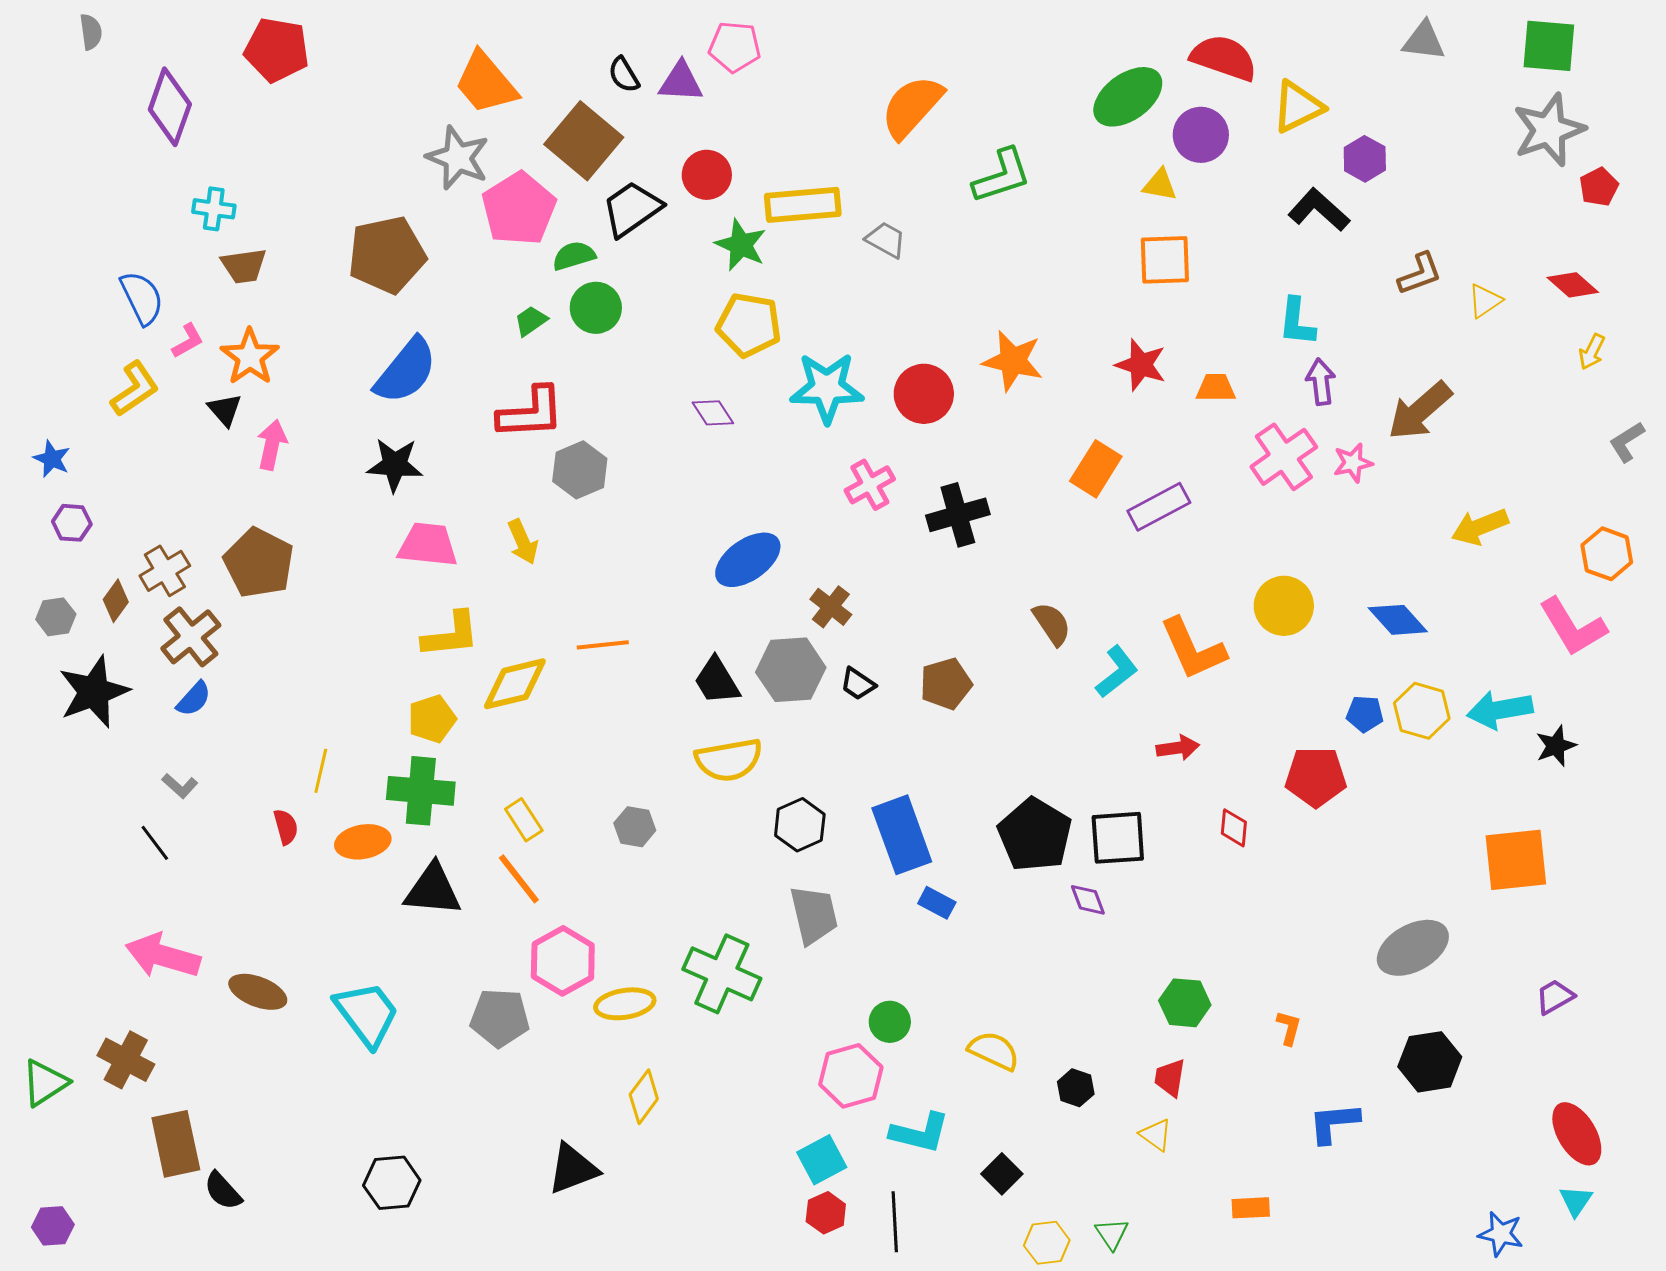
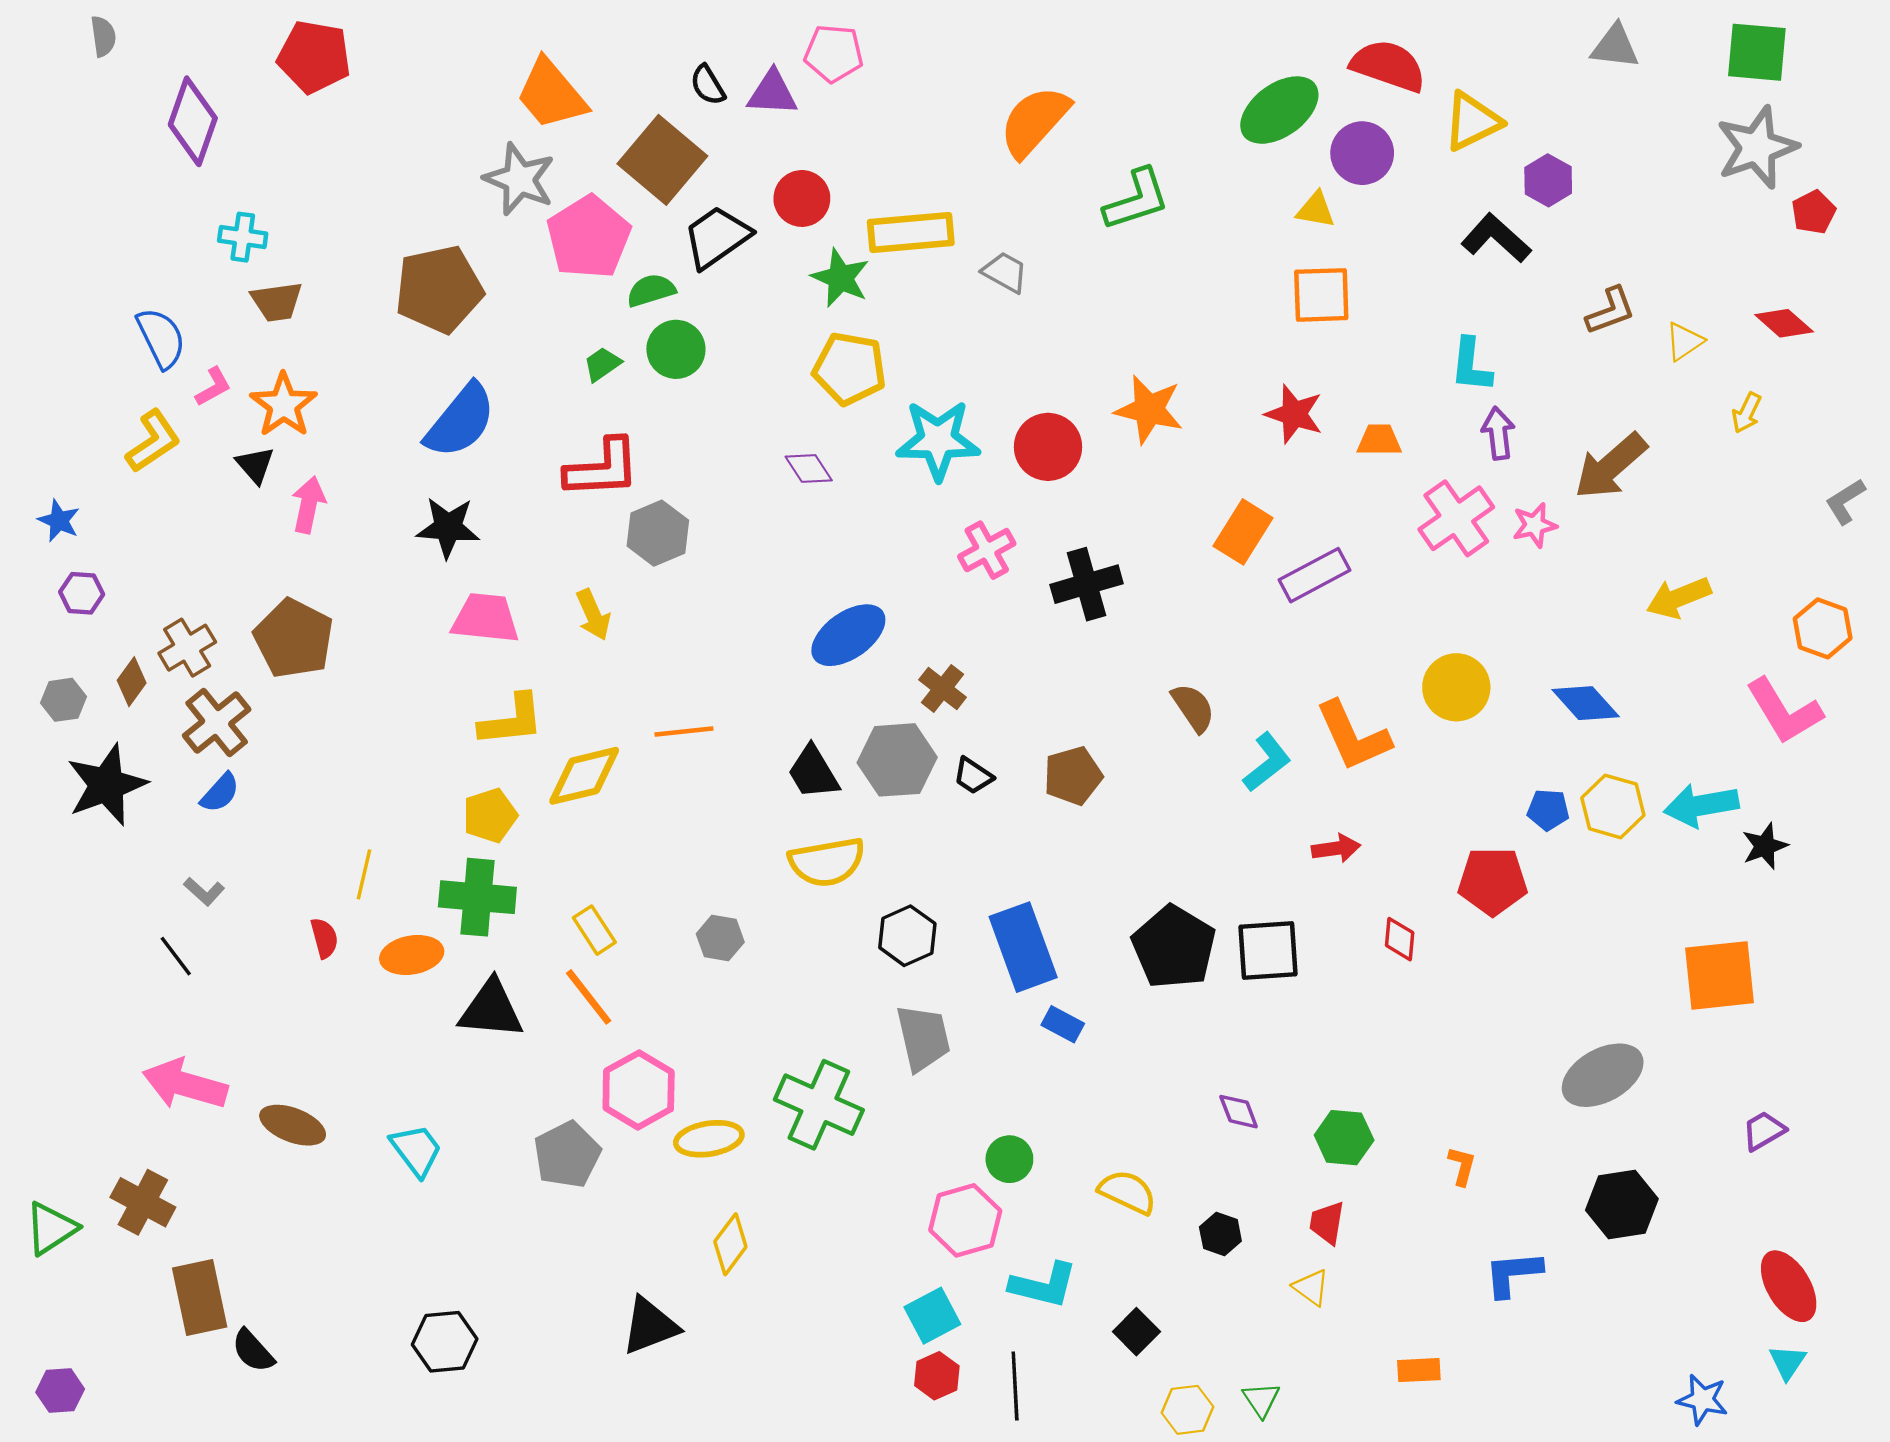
yellow arrow: (1592, 352) -> (1747, 413), moved
purple diamond: (1088, 900) -> (1239, 1112), moved
cyan trapezoid: (367, 1014) -> (416, 1150), size x0.7
gray pentagon: (500, 1018) -> (567, 1155), turned -30

